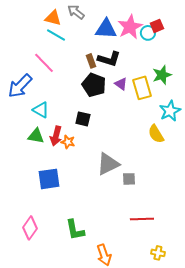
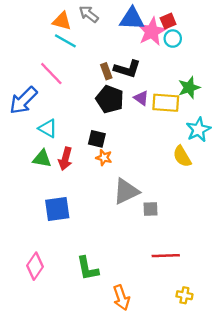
red square: (157, 26) -> (168, 21), moved
blue triangle: (106, 29) -> (132, 19), moved
yellow rectangle: (142, 88) -> (166, 103), turned -70
orange star: (68, 142) -> (104, 158), moved

